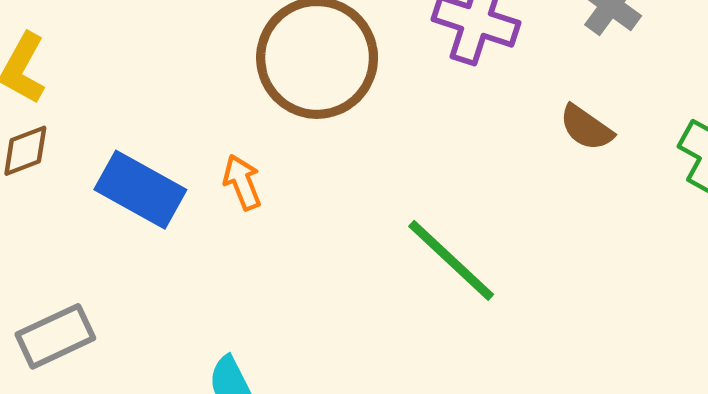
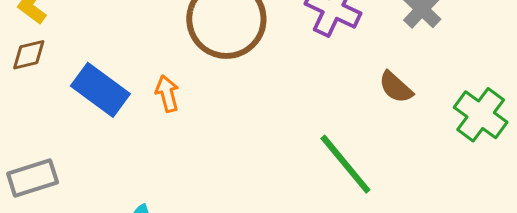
green line: (451, 260) -> (345, 164), moved

